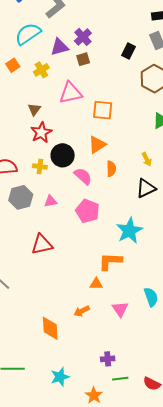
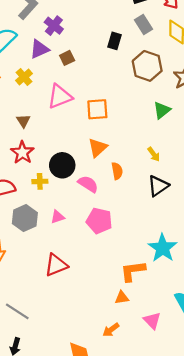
purple cross: (83, 37) -> (54, 26), moved
red star: (41, 132) -> (22, 153), moved
cyan star: (129, 231) -> (163, 248), moved

